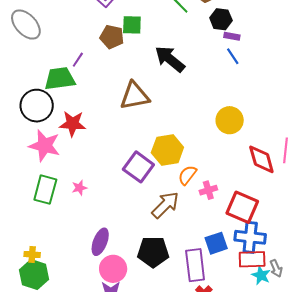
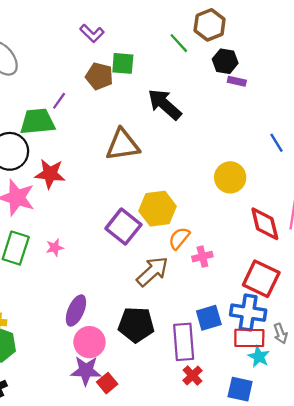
blue line: (233, 56) -> (277, 143), moved
red square: (242, 207) -> (261, 279), moved
gray arrow: (276, 268) -> (280, 334), moved

